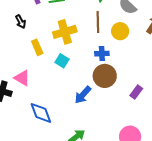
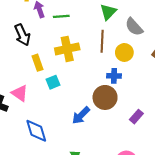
black arrow: (21, 22) -> (22, 35), size x1.5
blue cross: (102, 54) -> (114, 76), moved
cyan square: (62, 61) -> (53, 82), moved, turned 32

